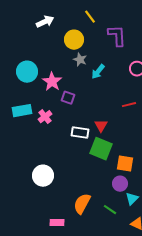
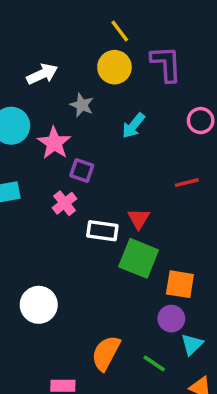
white arrow: (45, 22) -> (42, 74), moved
yellow circle: (74, 40) -> (114, 67), moved
gray star: (80, 60) -> (82, 105), moved
pink cross: (45, 117) -> (65, 203), moved

